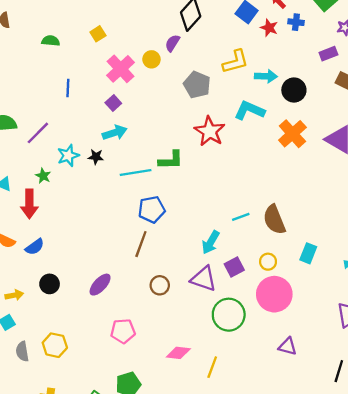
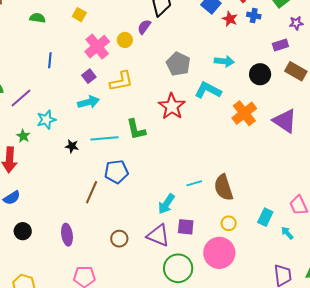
yellow square: (98, 34) -> (79, 15), turned -32
yellow L-shape: (235, 62) -> (121, 81), moved
gray pentagon: (197, 85) -> (178, 64), moved
black circle: (294, 90) -> (260, 74), moved
black star: (96, 157) -> (72, 146), moved
green L-shape: (171, 160) -> (136, 129), turned 75
brown line: (141, 244) -> (92, 192), moved
cyan rectangle: (308, 253) -> (265, 217), moved
yellow circle: (268, 262) -> (229, 223), moved
purple square: (234, 267) -> (186, 227), turned 30
purple ellipse: (100, 285) -> (67, 235), turned -55

